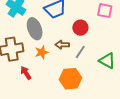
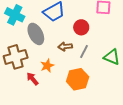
orange star: (42, 52) -> (47, 66), moved

